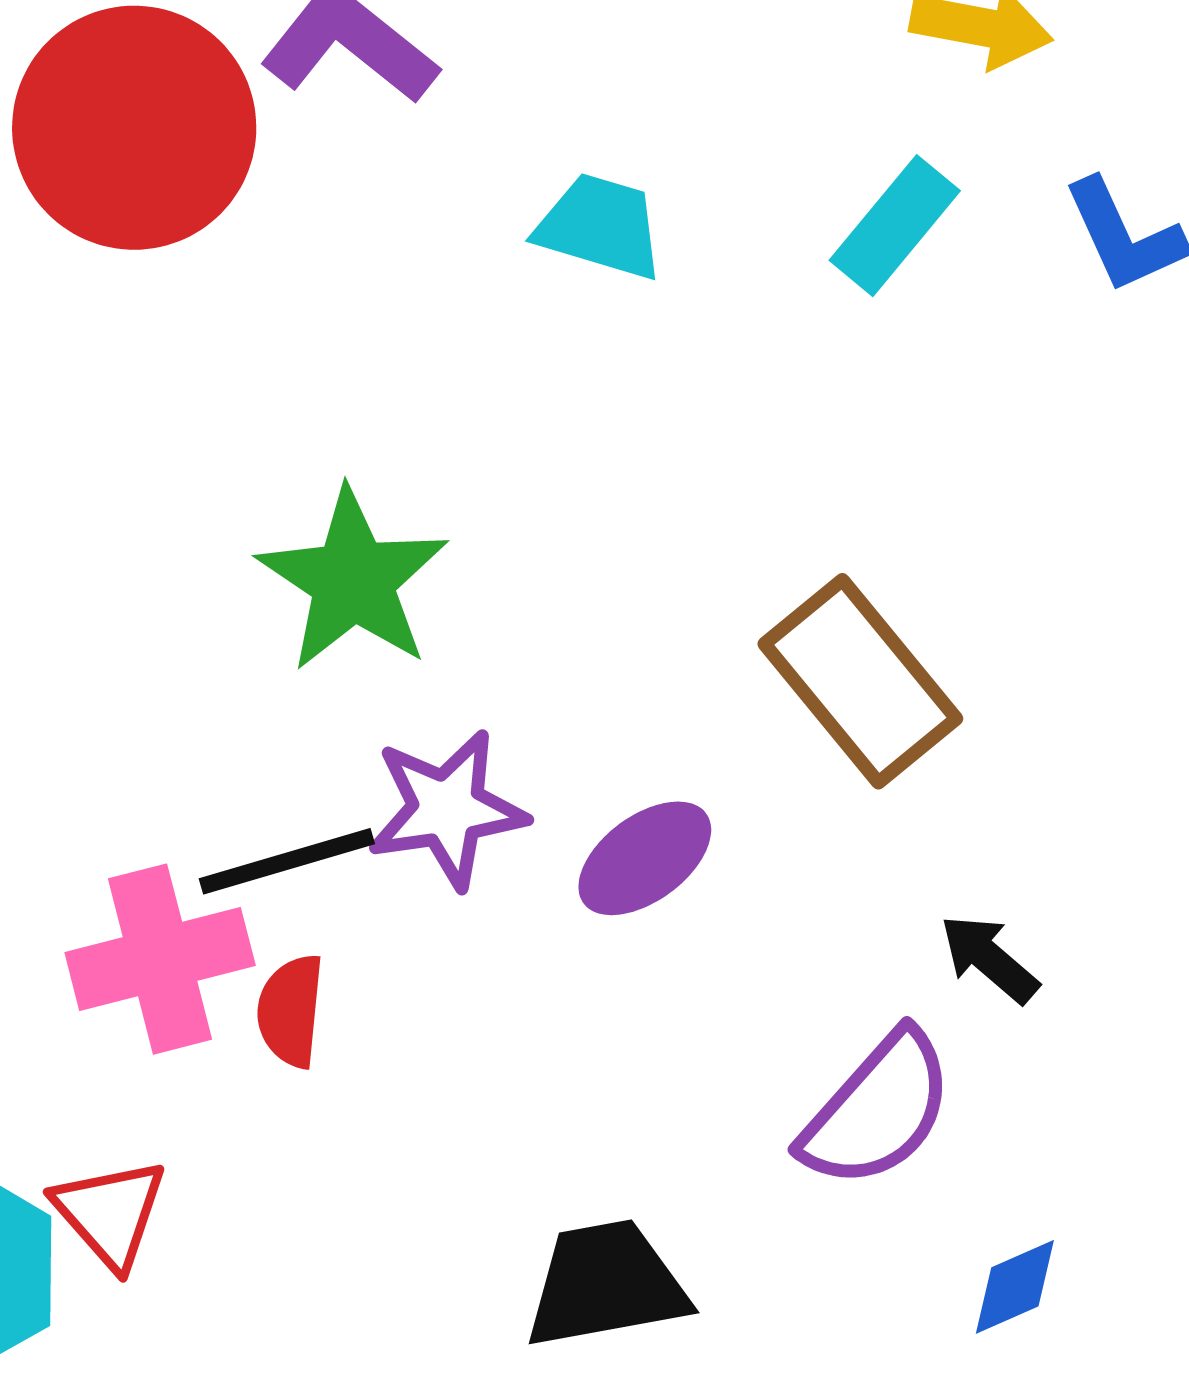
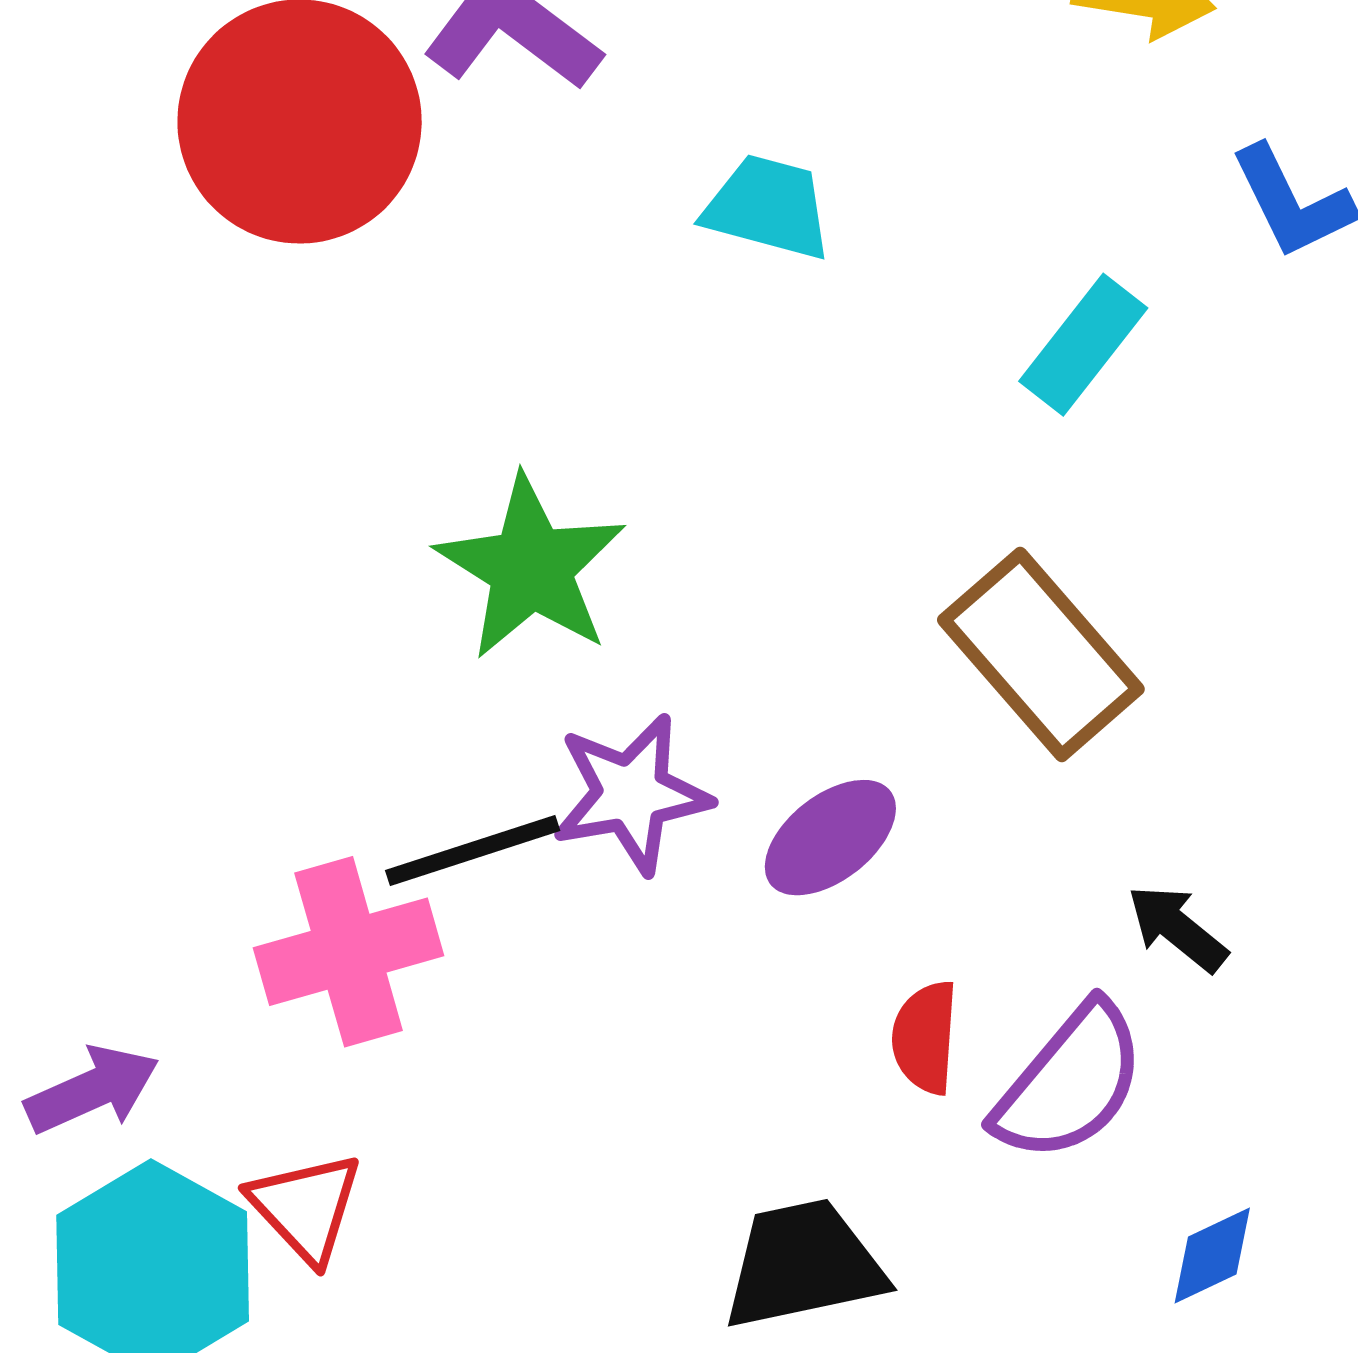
cyan rectangle: (895, 226) -> (1083, 345), moved
red semicircle: (291, 1011) -> (925, 1037), moved

